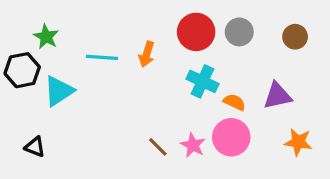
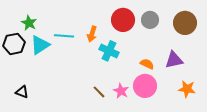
brown circle: (295, 37) -> (185, 23), size x1.5
cyan cross: (203, 81) -> (109, 51), moved
cyan triangle: (59, 91) -> (40, 45), moved

